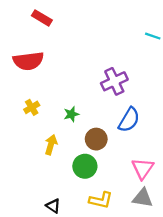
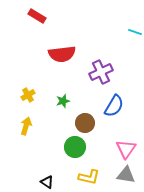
red semicircle: (28, 61) -> (62, 54), moved
yellow arrow: (51, 145) -> (26, 126), moved

